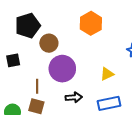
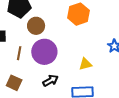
brown line: (37, 86) -> (19, 53), moved
black arrow: (74, 97) -> (50, 81), turned -35

